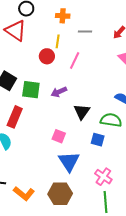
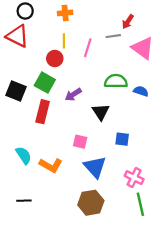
gray line: (85, 31) -> (113, 36), moved
pink line: (75, 60) -> (88, 48), moved
green square: (31, 90) -> (45, 83), moved, turned 30
red rectangle: (15, 117) -> (43, 112), moved
green semicircle: (111, 120) -> (116, 81), moved
orange L-shape: (24, 194) -> (51, 165), moved

